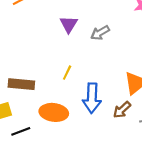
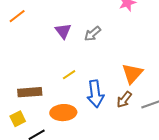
yellow line: (67, 73) -> (69, 75), turned 40

